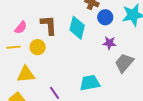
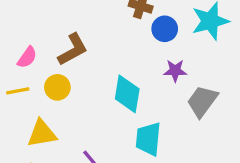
brown L-shape: (49, 25) -> (73, 50), turned 70
cyan diamond: (77, 28) -> (127, 94), moved
cyan trapezoid: (90, 83) -> (148, 139), turned -70

